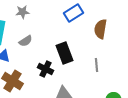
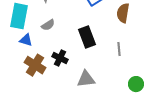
black cross: (46, 69) -> (60, 58), moved

